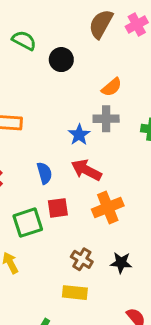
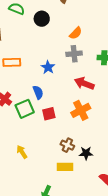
blue star: (79, 135) -> (48, 67), moved
red arrow: (86, 170) -> (84, 83), moved
green square: (28, 223) -> (25, 109), moved
black star: (121, 263) -> (86, 153), moved

